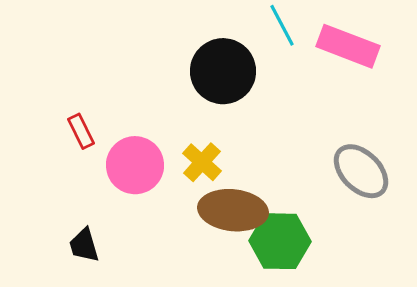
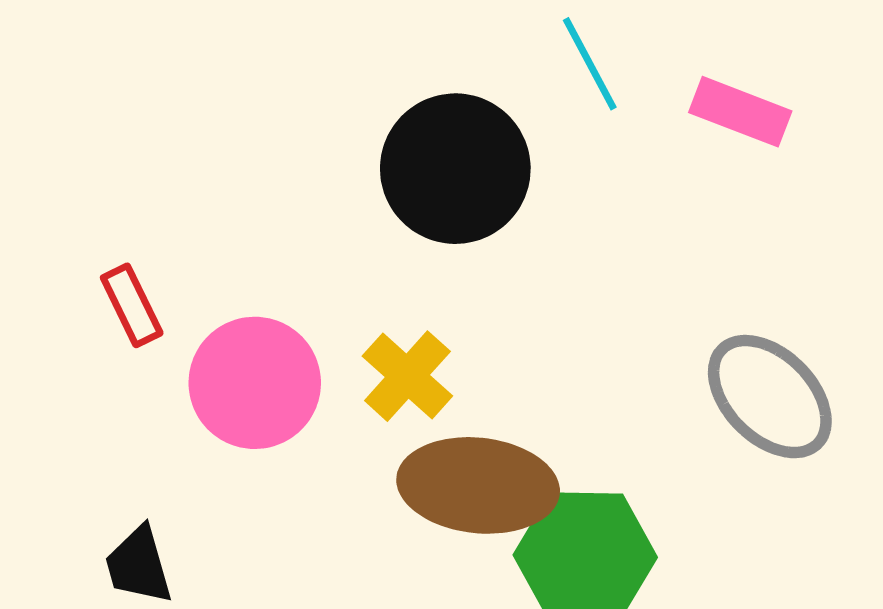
pink rectangle: (348, 46) -> (740, 112), size x0.7

